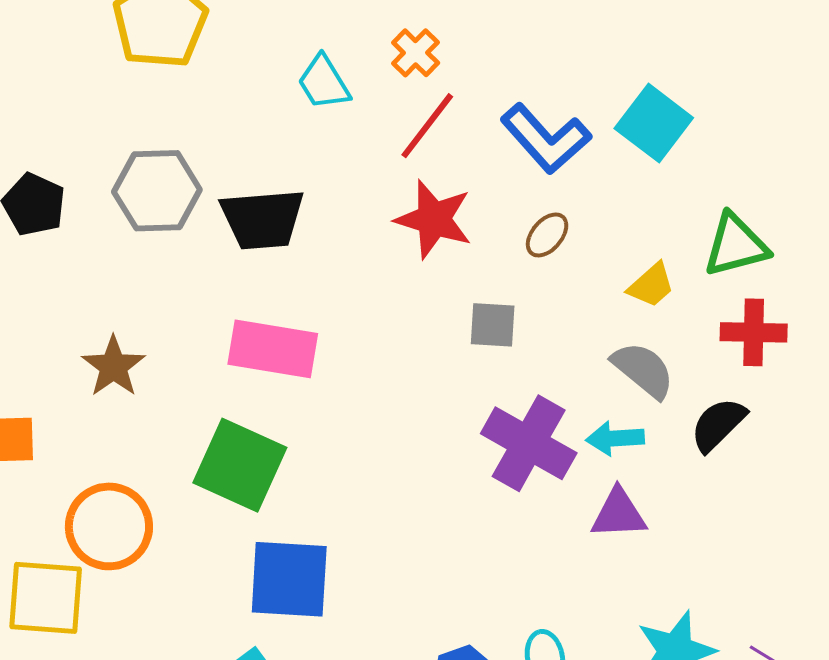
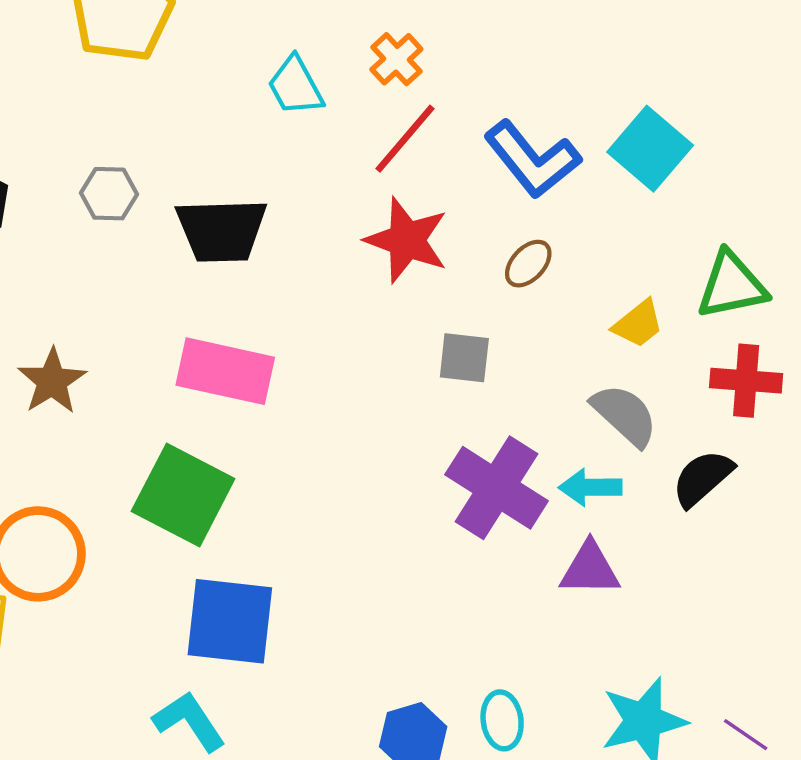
gray hexagon: (157, 191) -> (109, 194), size x0.6

